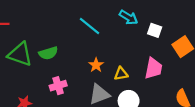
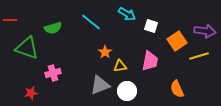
green semicircle: (48, 53) -> (53, 28), moved
orange star: (96, 65) -> (105, 52), moved
pink cross: (58, 86) -> (53, 73), moved

